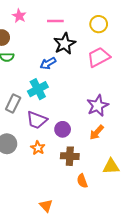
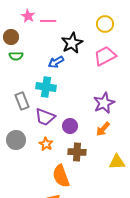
pink line: (55, 21) -> (48, 21), moved
cyan cross: (38, 89) -> (46, 87), turned 36
gray rectangle: (13, 104) -> (22, 101), turned -48
orange semicircle: (82, 181) -> (61, 176), moved, size x1.6

